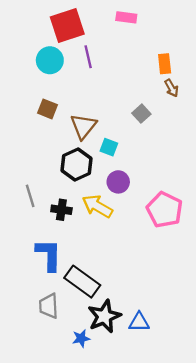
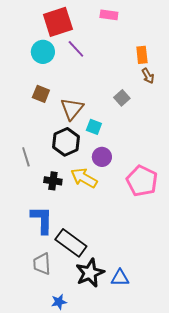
purple line: (88, 57) -> (76, 49), turned -30
gray line: (30, 196) -> (26, 157), moved
blue star: (81, 338) -> (59, 302), moved

